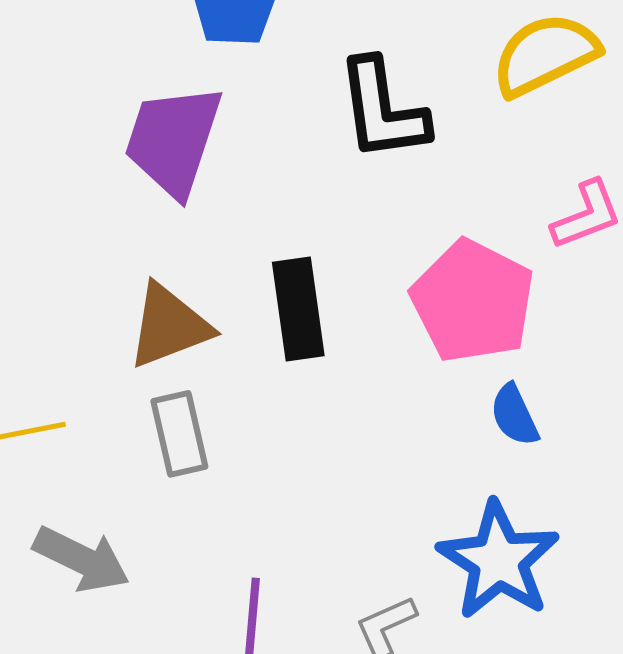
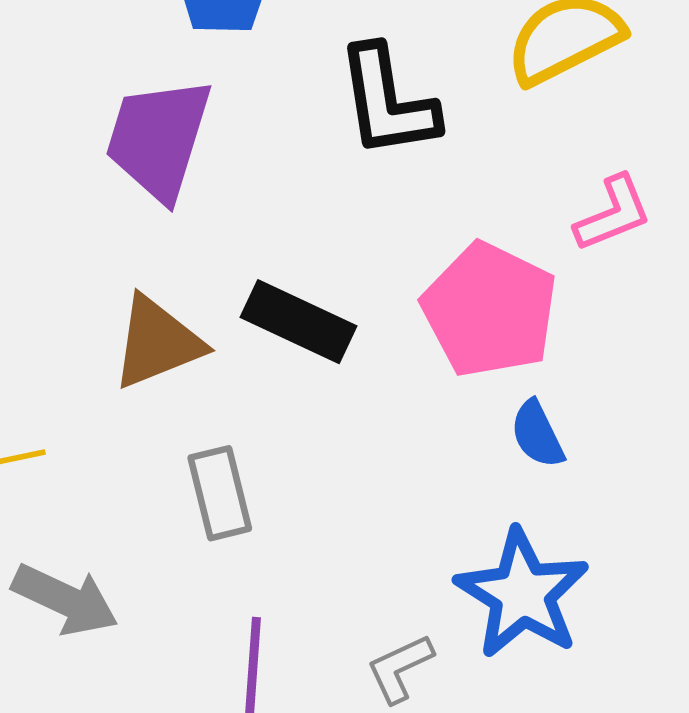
black rectangle: (298, 309) -> (299, 322), turned -56
gray rectangle: (179, 434) -> (220, 493), moved

